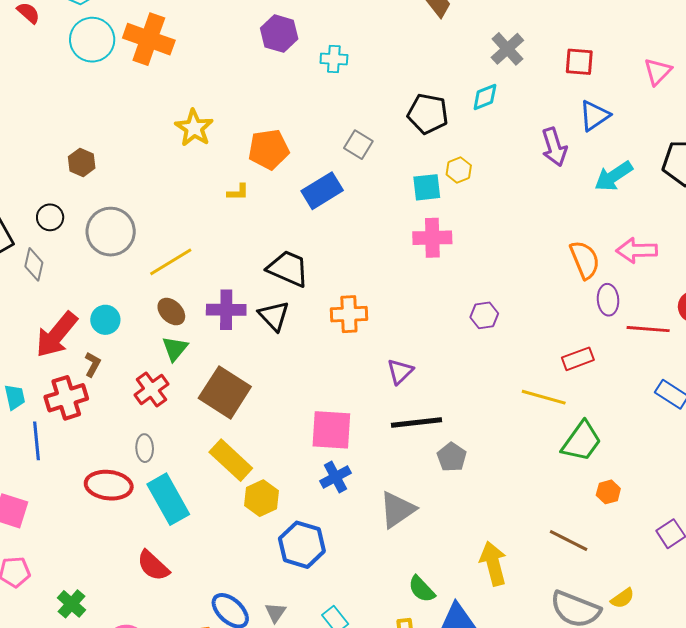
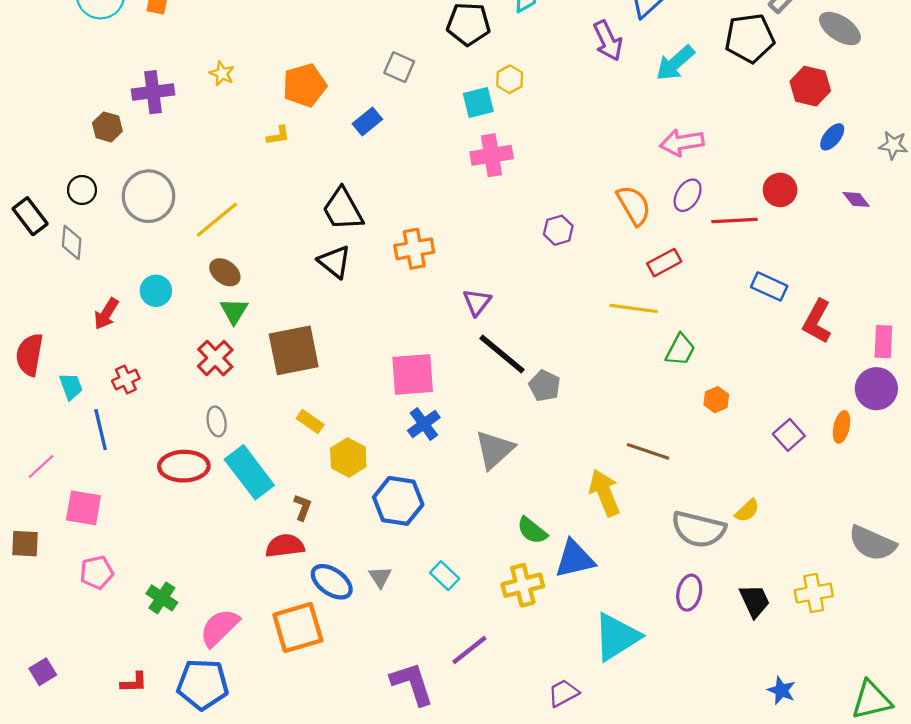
yellow star: (194, 128) -> (222, 74), size x0.6
blue rectangle: (322, 191) -> (367, 122), size x0.7
pink arrow: (637, 250) -> (682, 143), moved
orange semicircle: (585, 260) -> (634, 205), moved
black trapezoid: (288, 269) -> (343, 209), turned -135
purple ellipse: (608, 300) -> (688, 195), turned 44
purple cross: (226, 310) -> (153, 92), moved
red arrow: (57, 335) -> (106, 314), size x0.6
brown L-shape: (93, 364) -> (303, 507), moved
brown square: (225, 392) -> (294, 350), turned -36
red cross: (66, 398) -> (126, 380), size x0.6
black line: (417, 422) -> (502, 354), turned 54
green trapezoid: (582, 441) -> (680, 350), size x0.7
yellow rectangle: (231, 460) -> (310, 421), size x0.6
brown line: (569, 541) -> (648, 451), moved
red semicircle: (153, 566) -> (285, 546), moved, turned 138

